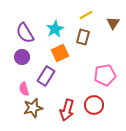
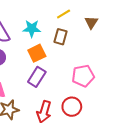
cyan star: (55, 29) -> (32, 28), turned 30
purple rectangle: (46, 76) -> (37, 77), moved

